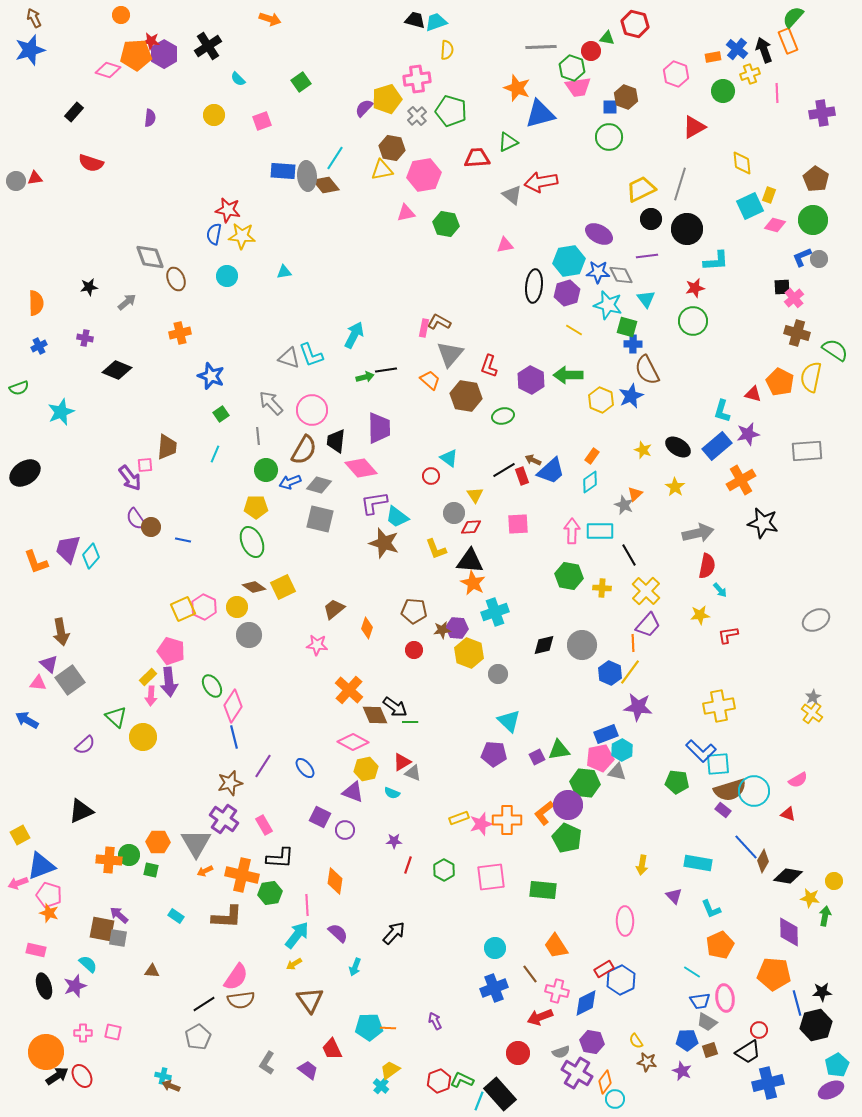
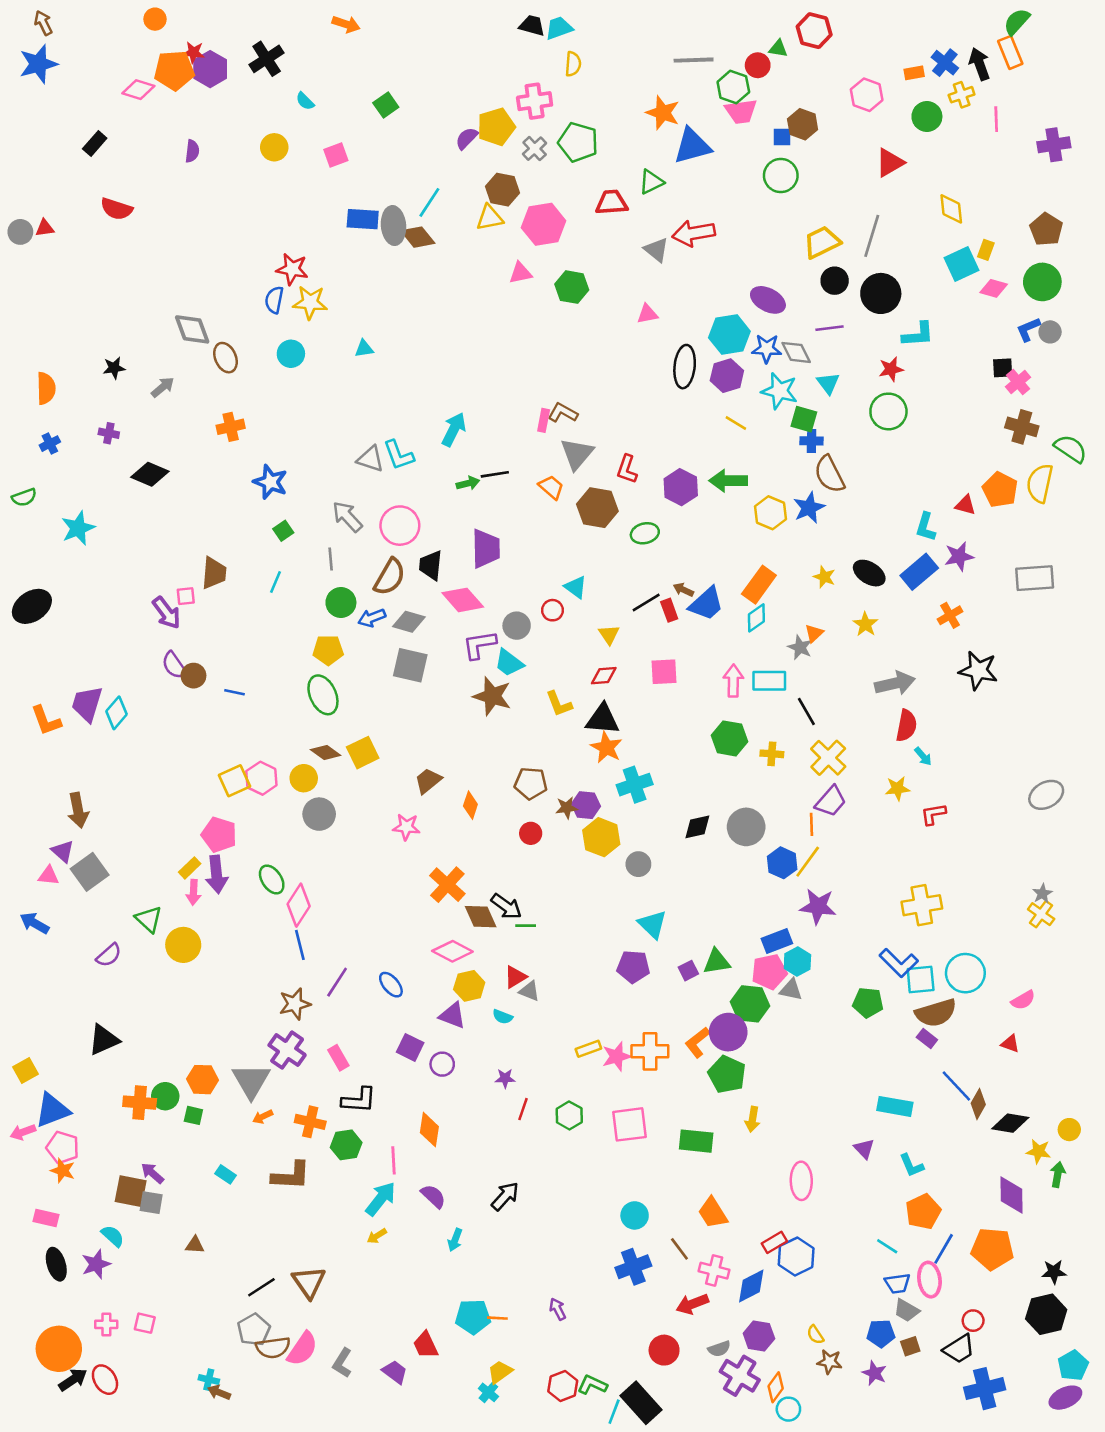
orange rectangle: (592, 456) -> (759, 585), size x1.8
orange cross: (741, 480) -> (950, 615), size x0.7
gray circle: (454, 513) -> (517, 626), moved
cyan circle: (754, 791) -> (965, 973), moved
yellow arrow: (642, 865) -> (753, 1119), moved
orange cross: (242, 875) -> (310, 1122), size x0.7
pink semicircle: (236, 977) -> (302, 1349), moved
brown semicircle: (241, 1000) -> (273, 1348), moved
brown triangle: (310, 1000) -> (309, 1282), moved
blue line: (797, 1003) -> (944, 1249), moved, turned 45

